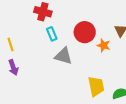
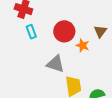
gray triangle: (63, 56) -> (55, 64), moved

